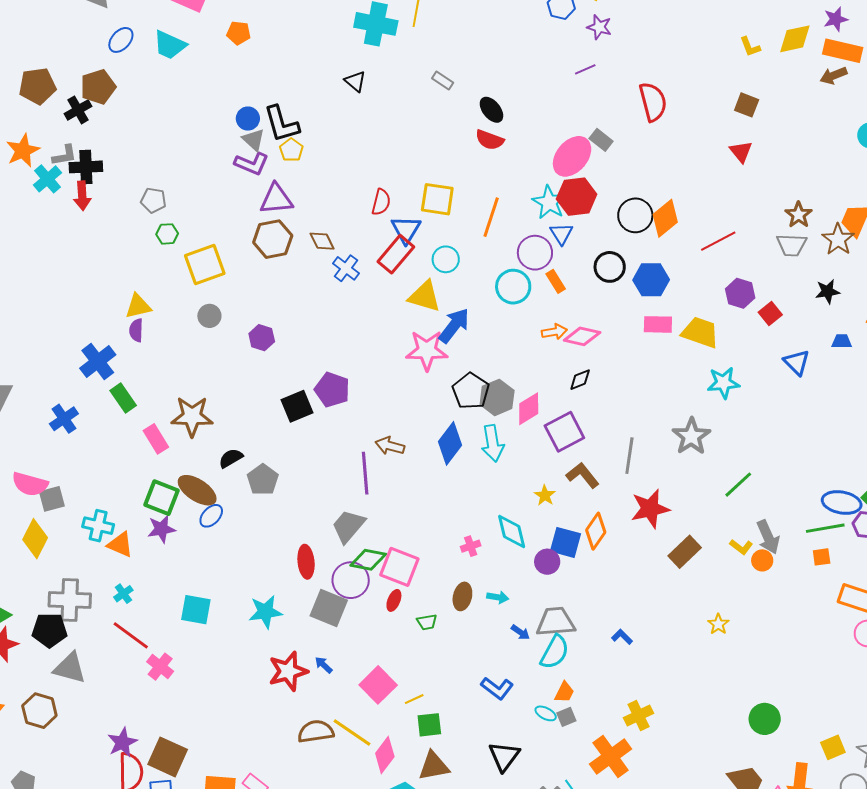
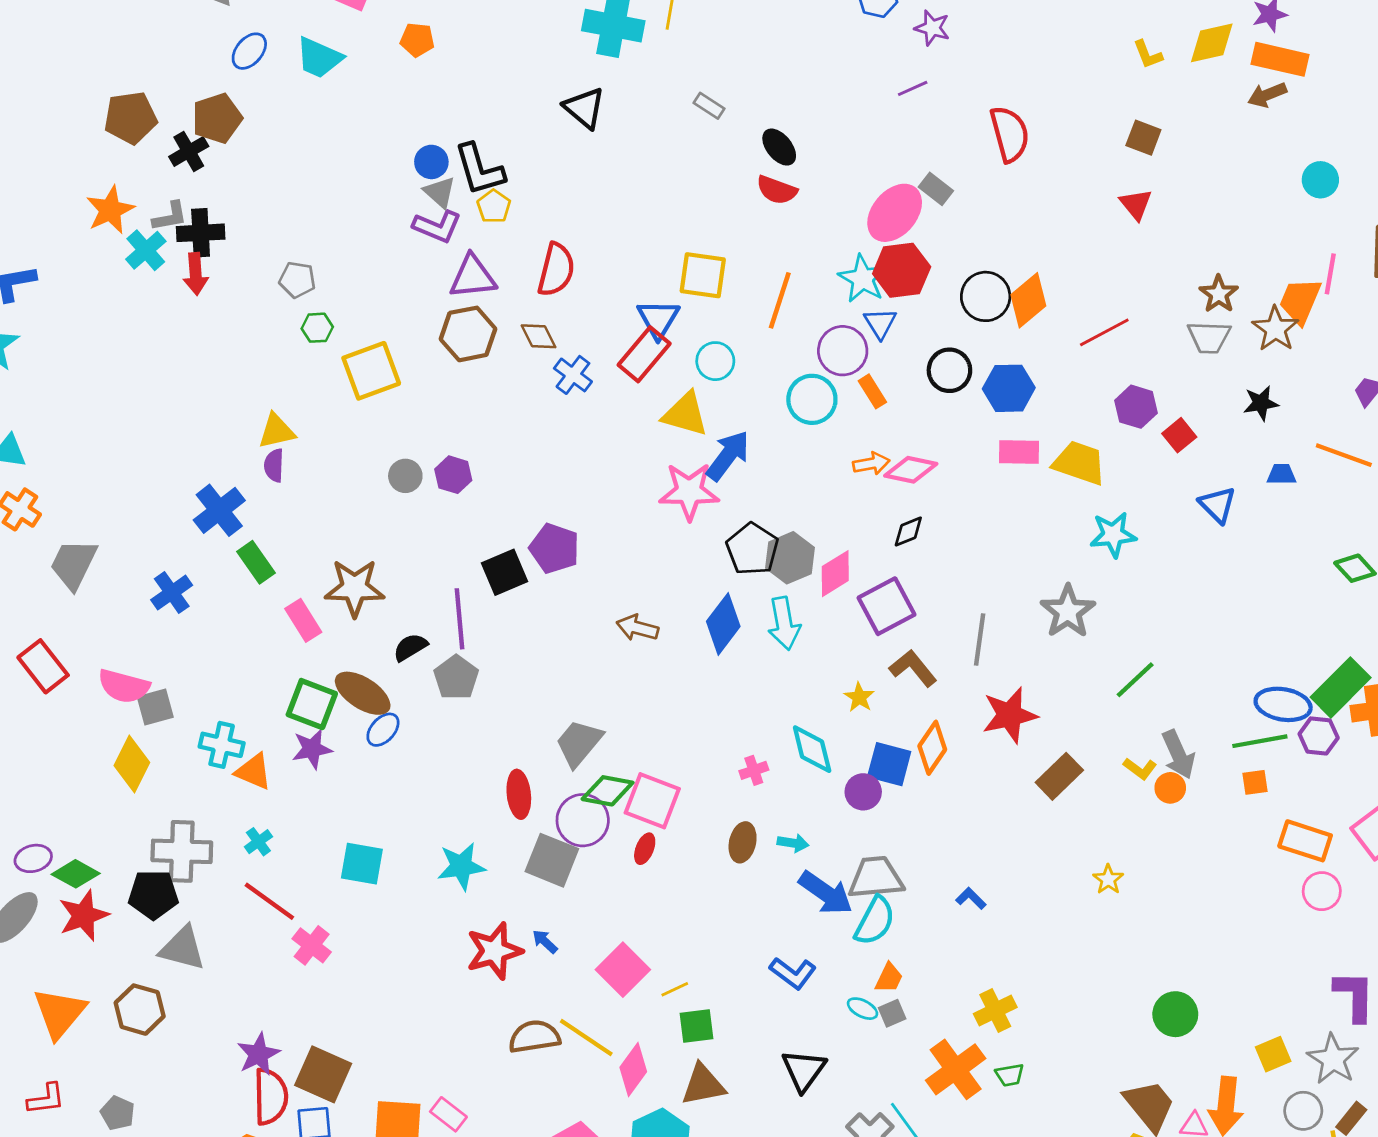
black triangle: (355, 81) -> (584, 108), size x1.4
red semicircle: (381, 202) -> (556, 270), moved, size x1.4
gray circle: (209, 316) -> (405, 476), moved
purple line: (365, 473) -> (460, 619), moved
green trapezoid: (427, 622) -> (1010, 1075), moved
blue arrow: (520, 632) -> (826, 893), size x2.0

